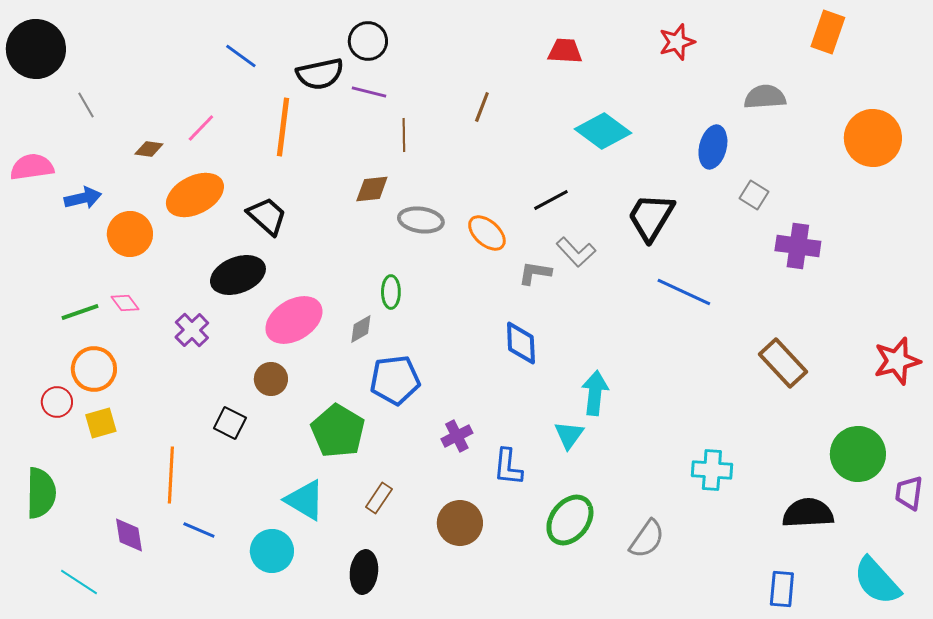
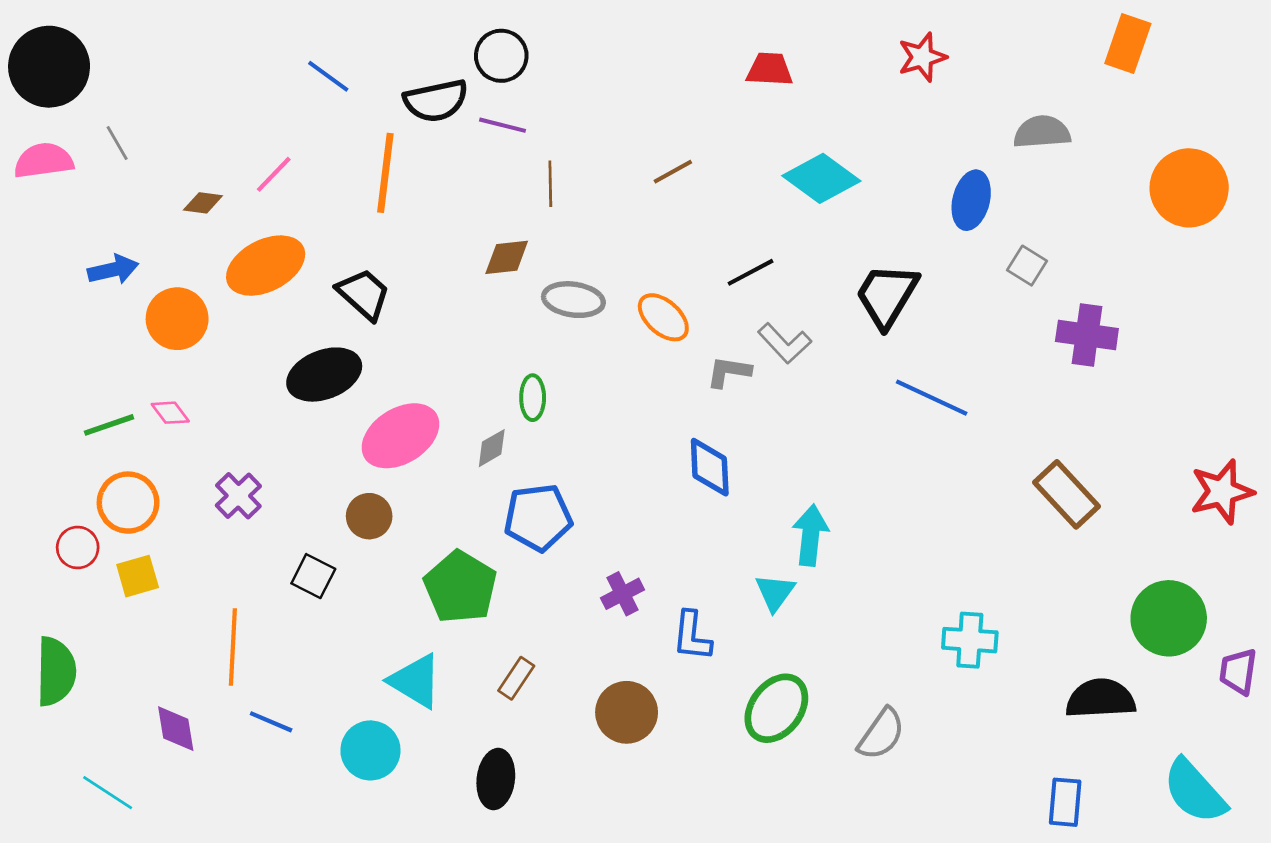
brown line: (482, 107) -> (673, 172), moved, turned 40
pink semicircle: (32, 167) -> (44, 161), moved
purple cross: (192, 330) -> (238, 496), moved

